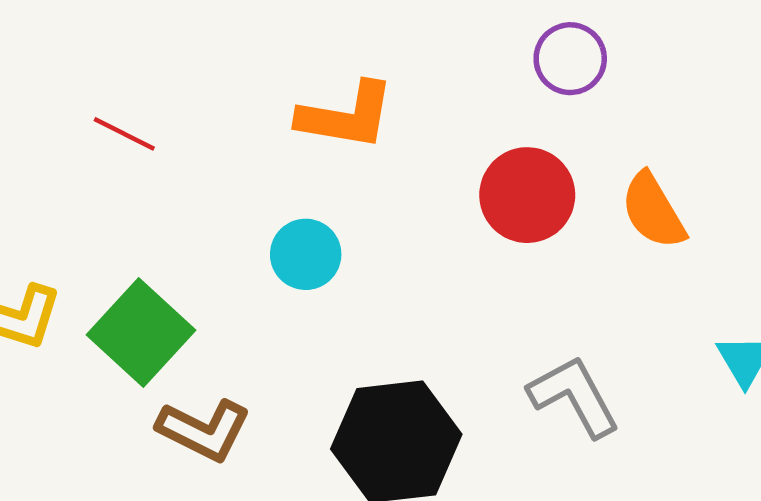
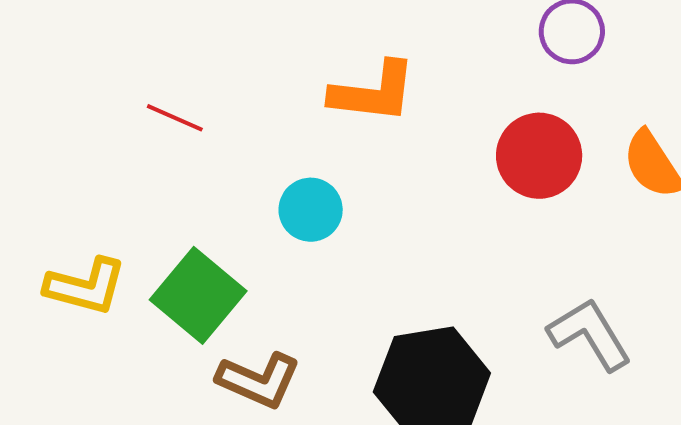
cyan circle: (306, 254) -> (311, 210), moved

